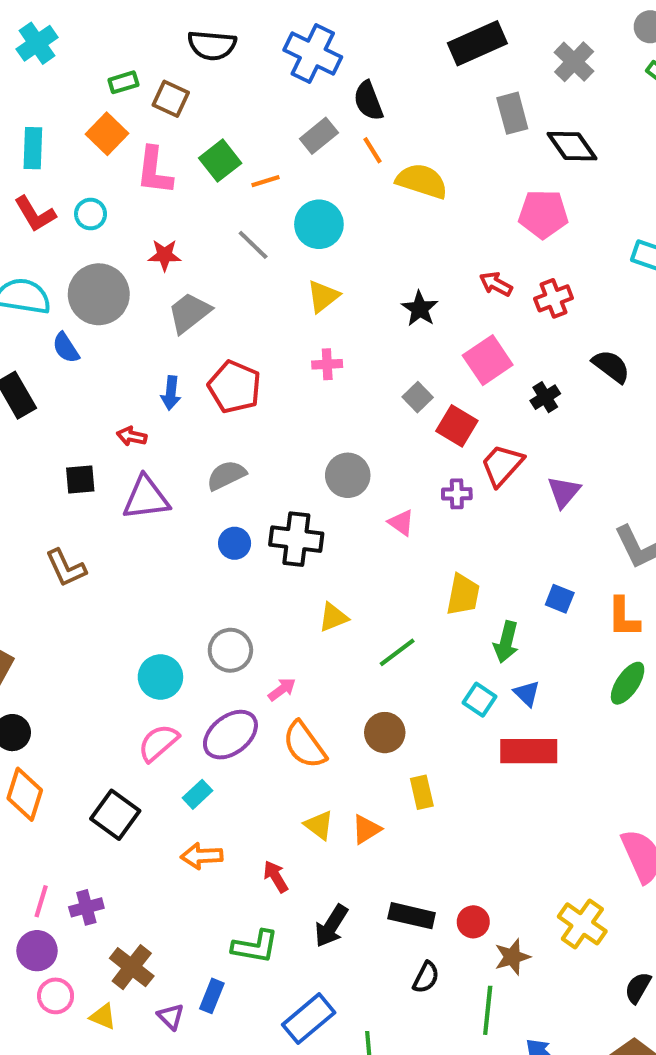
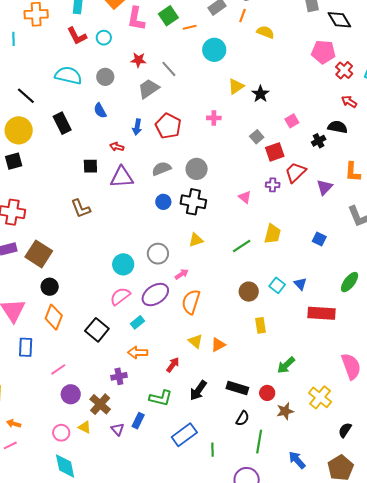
orange line: (372, 150) -> (243, 16), turned 48
yellow semicircle: (422, 181) -> (265, 32), size x0.7
gray line: (253, 245) -> (169, 69), moved
red arrow: (496, 284) -> (349, 102), moved
gray circle: (99, 294) -> (105, 77), size x0.6
yellow triangle: (323, 296) -> (236, 86), moved
red cross: (554, 298) -> (344, 70), moved, turned -30
blue semicircle: (66, 348) -> (100, 111), moved
pink square: (488, 360) -> (292, 121), size x0.6
black semicircle: (611, 366) -> (338, 127), moved, turned -30
red square: (457, 426) -> (275, 152), turned 36
gray circle: (348, 475) -> (197, 169), moved
yellow triangle: (333, 617) -> (196, 240), moved
orange L-shape: (623, 617) -> (353, 172), moved
green arrow: (506, 642) -> (286, 365), moved, turned 30
green line: (397, 652) -> (242, 246), moved
brown circle: (385, 733) -> (249, 292), moved
orange semicircle: (305, 745) -> (191, 302), turned 50
red rectangle: (529, 751) -> (321, 313), moved
yellow rectangle: (422, 792) -> (261, 325), moved
red arrow: (276, 877) -> (173, 365), turned 63
pink line: (41, 901) -> (58, 369), turned 35
purple cross: (86, 907) -> (119, 376), moved
purple circle: (37, 951) -> (71, 394), moved
pink circle: (56, 996) -> (61, 433), moved
green line: (488, 1010) -> (259, 442), moved

